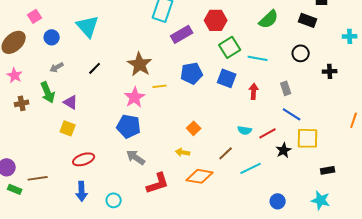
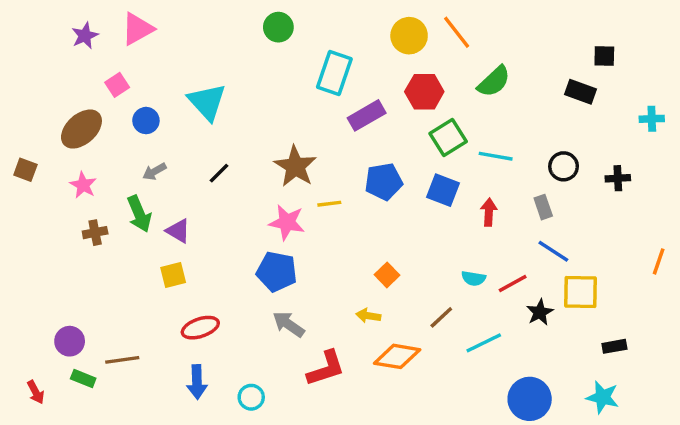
green semicircle: (269, 19) -> (494, 81), moved
black circle: (301, 53) -> (564, 166), moved
pink star: (135, 97) -> (287, 222), turned -30
yellow square: (68, 128) -> (173, 275), turned -35
blue circle: (278, 201) -> (530, 399), size x1.6

